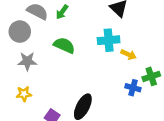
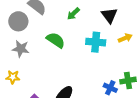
green arrow: (62, 12) -> (73, 14), moved
yellow arrow: (129, 54) -> (125, 38), moved, turned -56

